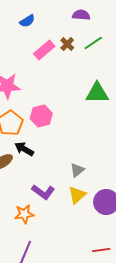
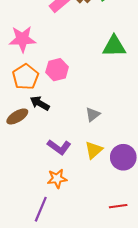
gray triangle: (77, 170) -> (93, 114), moved
orange star: (24, 214) -> (57, 179), moved

